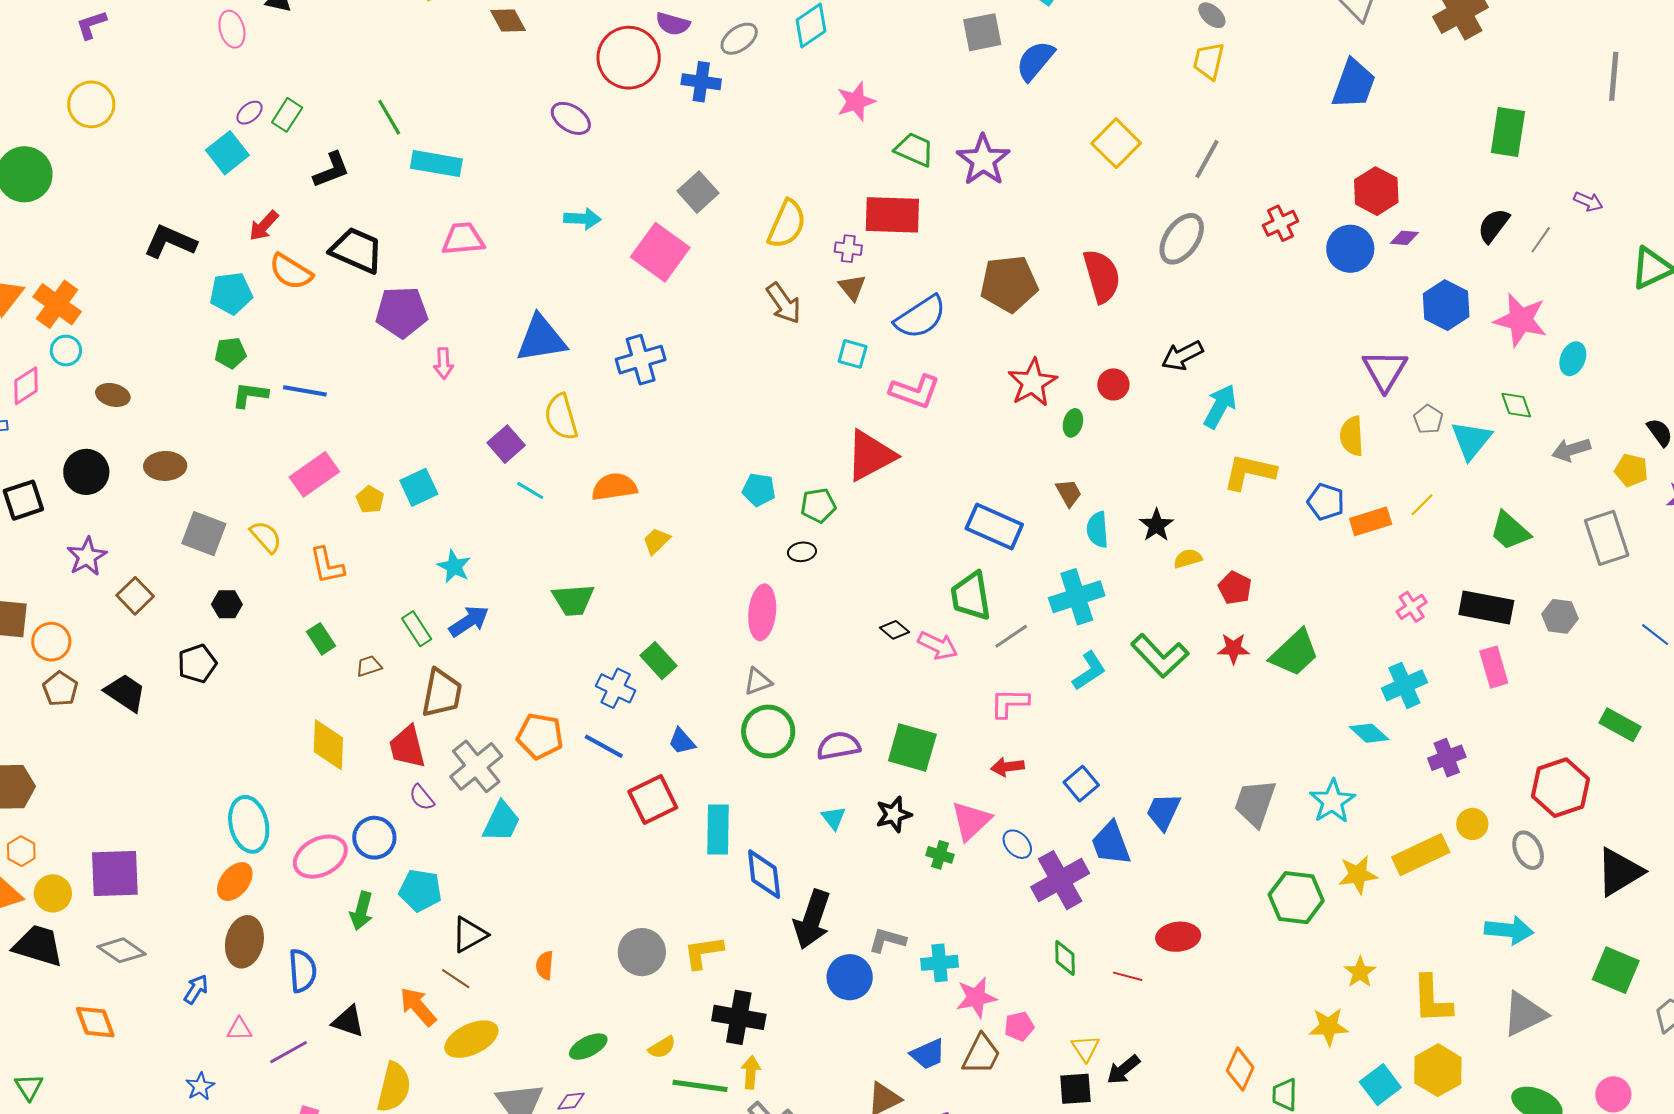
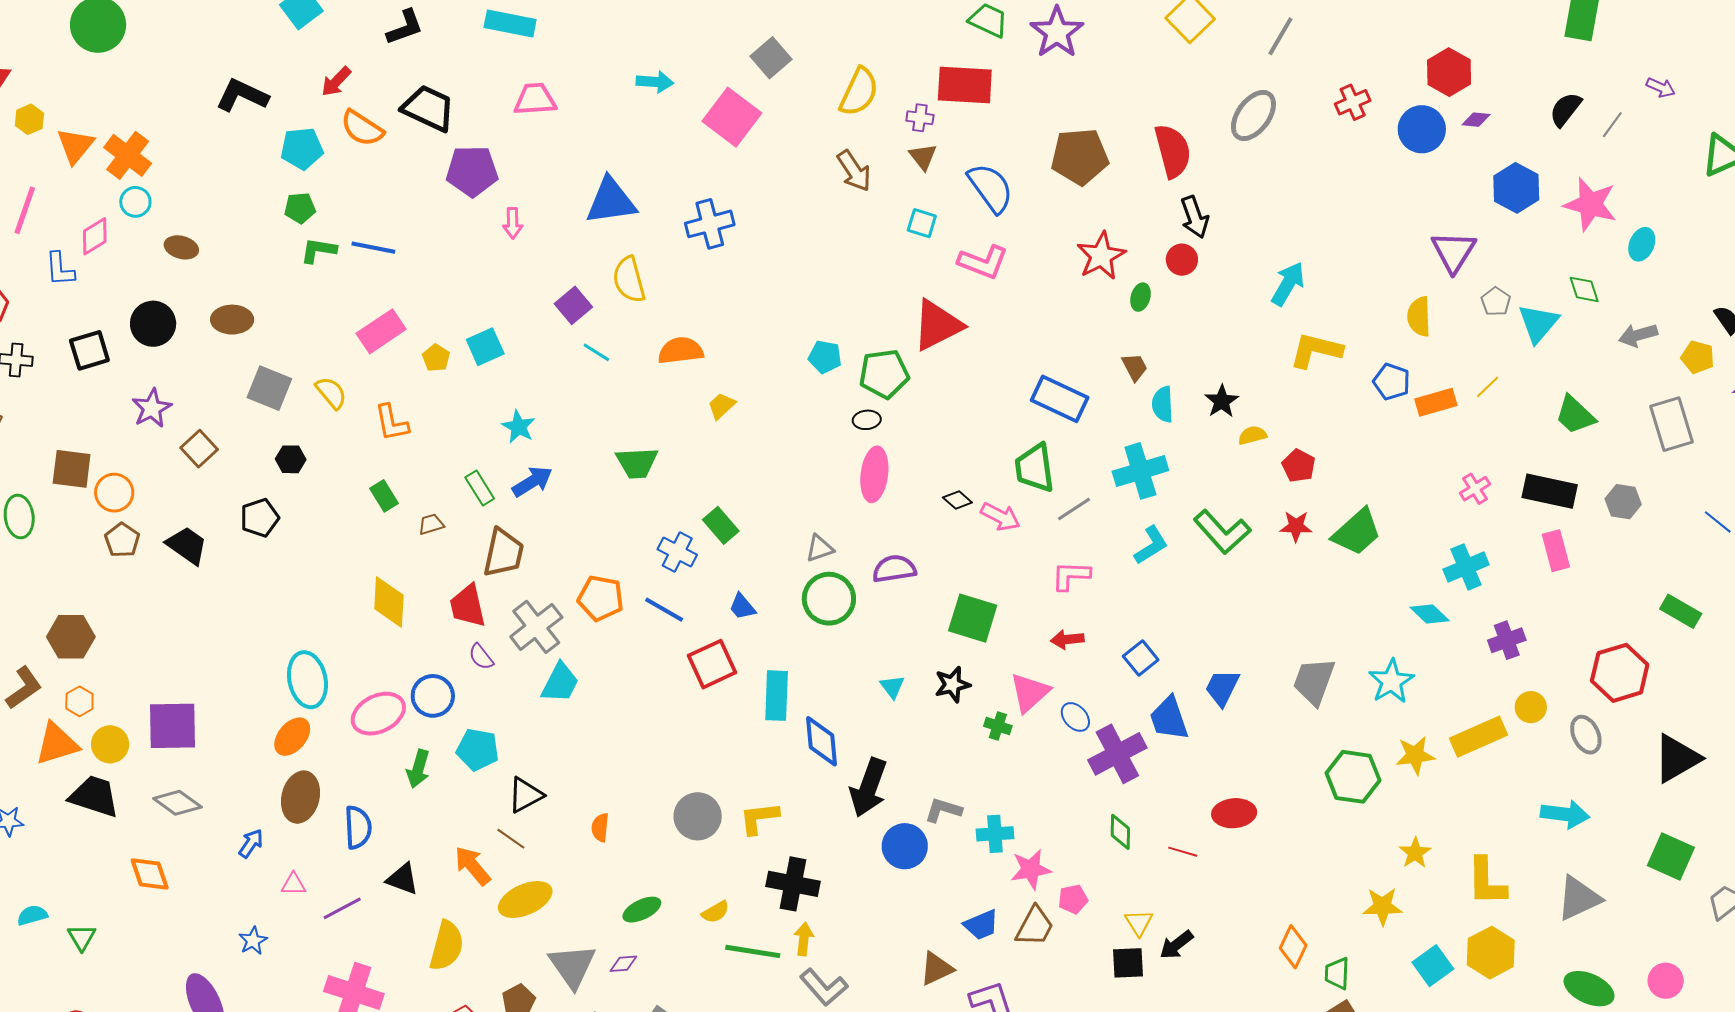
blue semicircle: (920, 317) -> (991, 188), turned -94
black arrow: (1182, 356) -> (1195, 217), moved, turned -84
green pentagon: (818, 505) -> (884, 374), size x1.4
pink ellipse: (762, 612) -> (874, 474), moved
purple semicircle: (839, 746) -> (894, 569), moved

